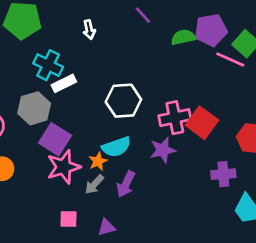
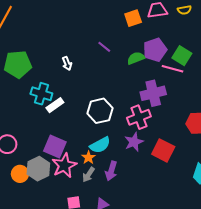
gray hexagon: (34, 108) -> (38, 169), moved
red square: (202, 123) -> (163, 150), moved
purple cross: (223, 174) -> (153, 93), moved, size x1.4

